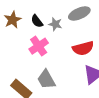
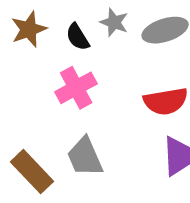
gray star: (55, 24) -> (114, 22), moved

